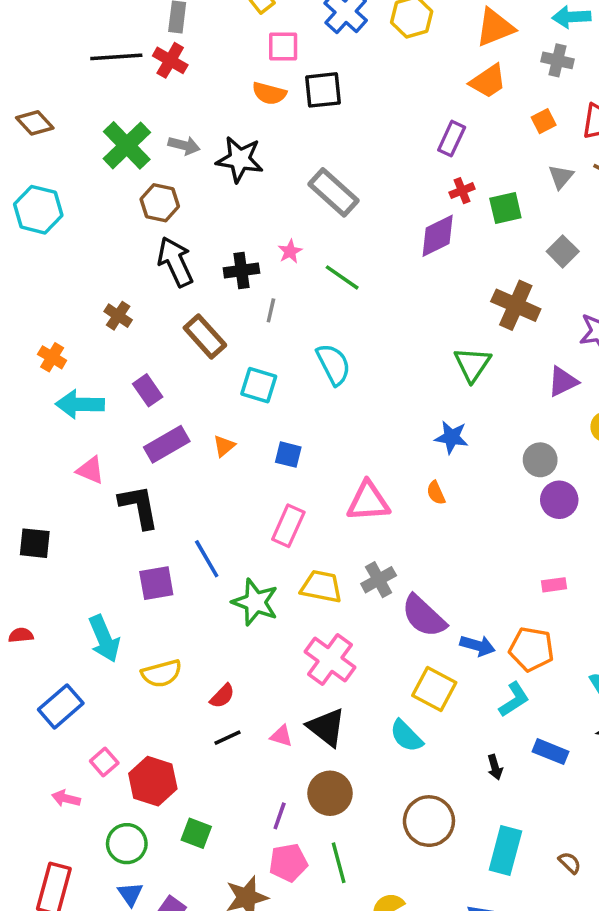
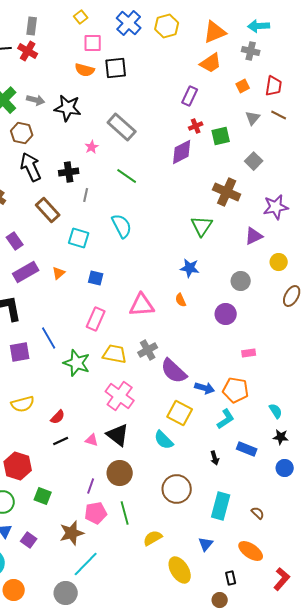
pink star: (290, 251) -> (92, 147), moved
purple circle: (559, 500) -> (226, 314), moved

